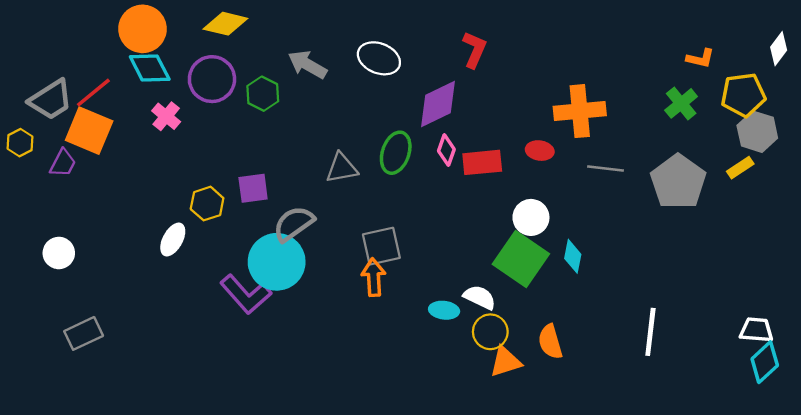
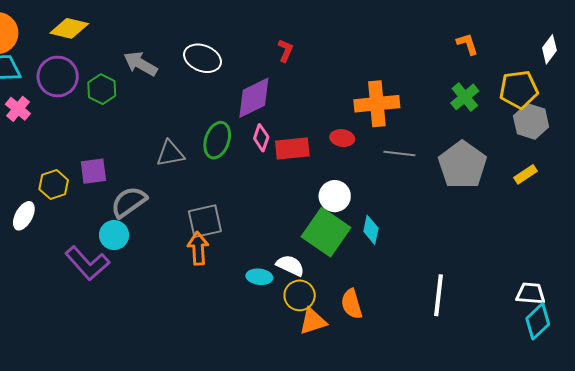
red L-shape: (474, 50) -> (285, 51), size x0.7
orange L-shape: (700, 58) -> (467, 44), moved, turned -120
yellow rectangle: (740, 168) -> (526, 174), moved
cyan circle: (277, 262) -> (114, 235), size x0.6

